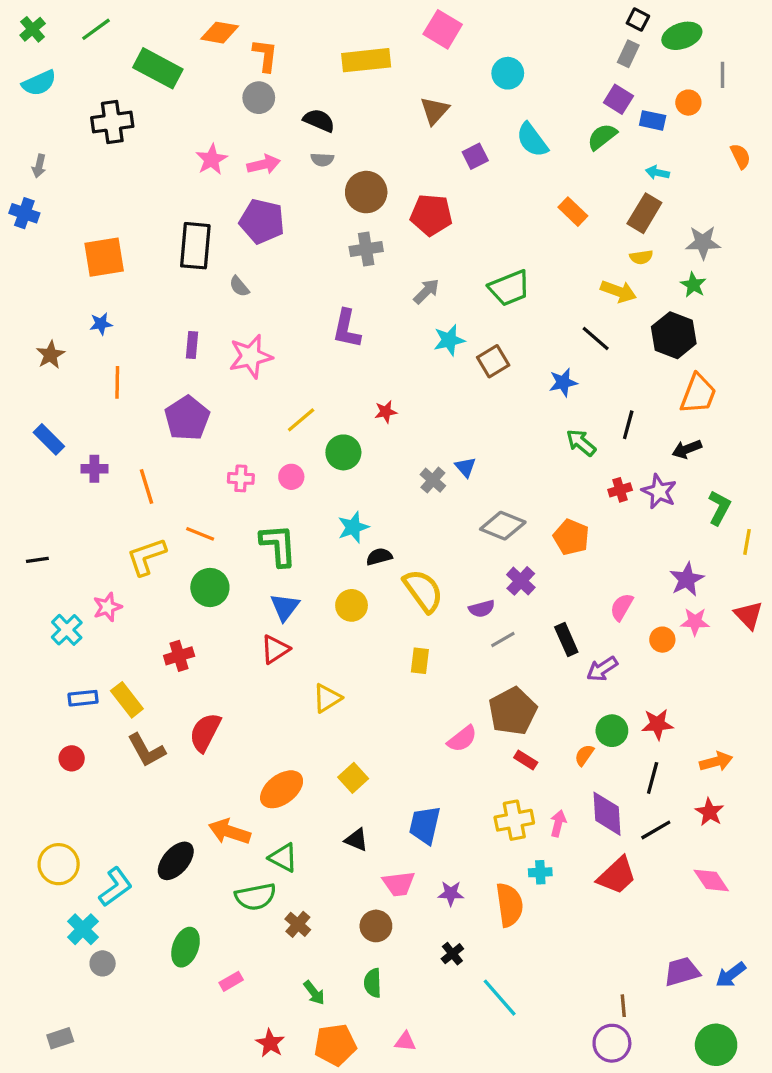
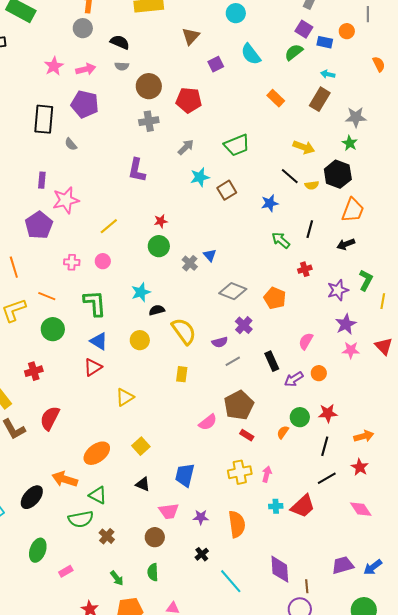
yellow semicircle: (641, 257) -> (312, 185), moved
pink star: (251, 356) -> (66, 200), moved
green circle: (343, 452) -> (159, 246), moved
purple star: (659, 491) -> (338, 290), moved, turned 30
blue triangle: (285, 607) -> (99, 341), turned -36
orange circle: (662, 640) -> (319, 373), moved
purple diamond: (607, 814) -> (280, 569), moved
cyan cross: (540, 872) -> (276, 506), moved

